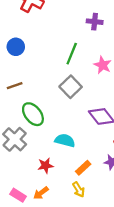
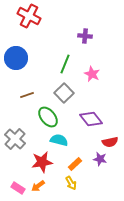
blue circle: (16, 47) -> (16, 58), size x1.5
brown line: (15, 86) -> (27, 95), moved
green ellipse: (33, 114) -> (48, 117), moved
red star: (45, 166) -> (42, 162), size x1.5

